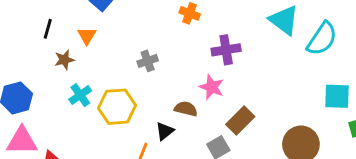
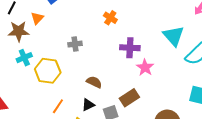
brown star: (64, 60) -> (19, 31), size x1.5
pink star: (212, 87) -> (145, 67), moved
black triangle: (165, 131) -> (88, 105), moved

